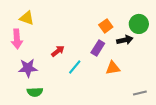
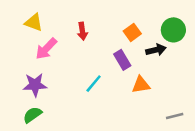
pink arrow: (17, 39) -> (46, 49), moved, turned 48
purple rectangle: (98, 48) -> (122, 60), turned -63
red arrow: (58, 51) -> (82, 31), moved, turned 120
green semicircle: (35, 92) -> (32, 115), moved, turned 147

